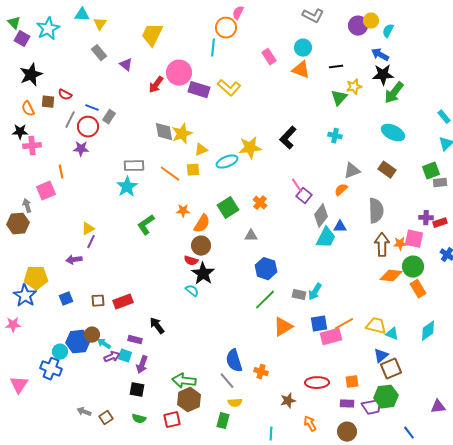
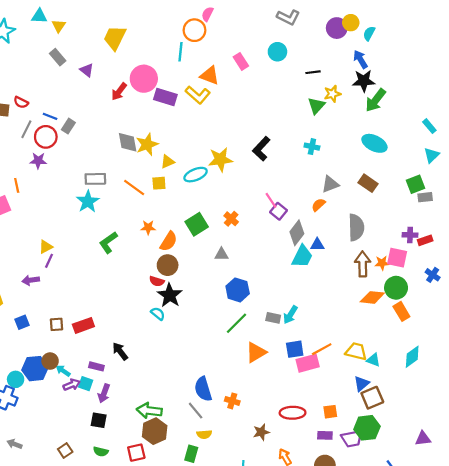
blue arrow: (380, 55) -> (360, 59), turned 30
orange triangle: (301, 70) -> (210, 75), moved
gray arrow: (84, 412) -> (15, 444), moved

